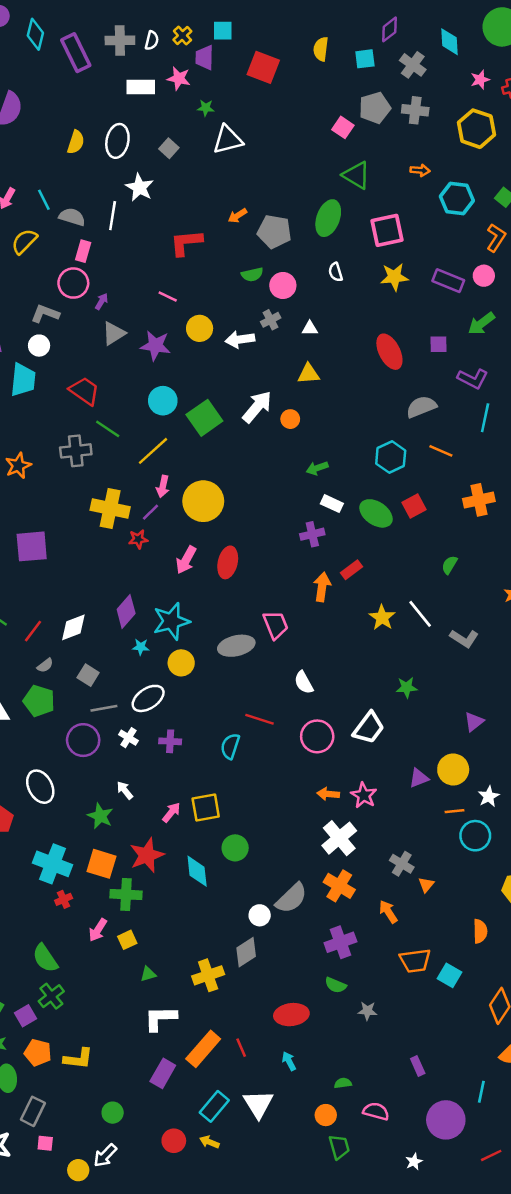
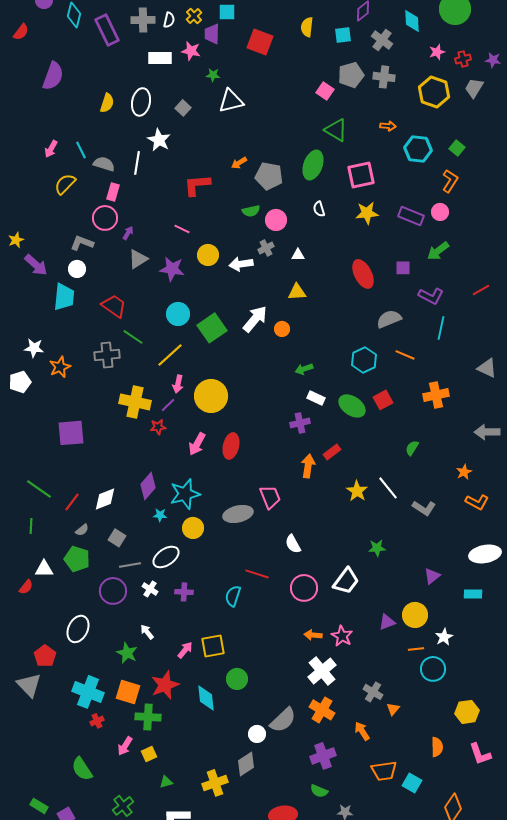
white ellipse: (40, 787) -> (78, 629), turned 52
green cross: (51, 996) -> (123, 806), moved

